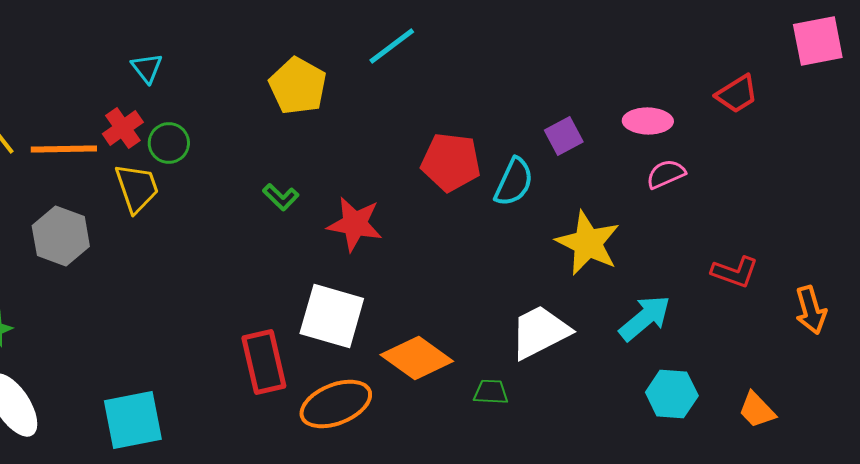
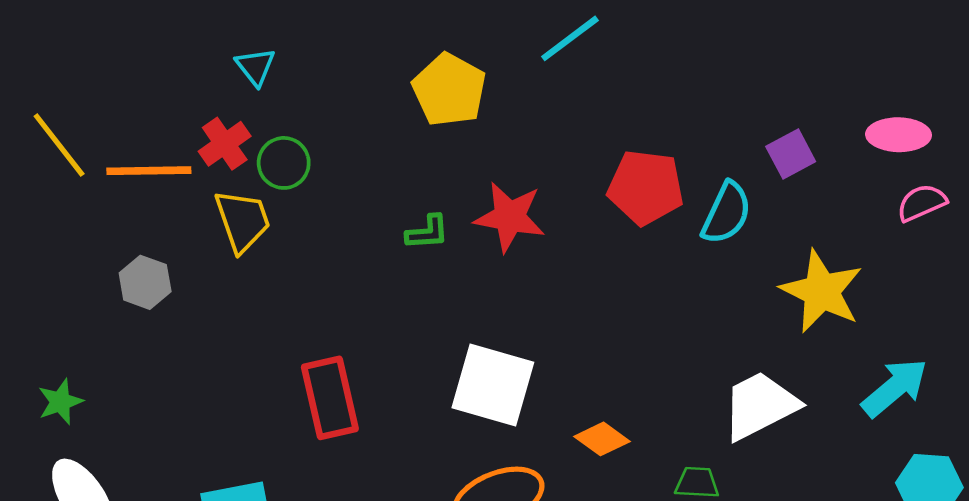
green L-shape: (281, 197) -> (427, 232), turned -48
red star: (355, 224) -> (510, 217), moved
gray hexagon: (61, 236) -> (145, 282), size x0.7
orange diamond: (417, 358) -> (602, 439), size x0.6
red rectangle: (264, 362) -> (330, 398), moved

